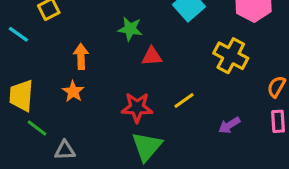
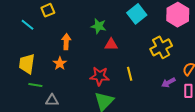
yellow cross: (231, 56) -> (161, 47), turned 30
yellow line: (184, 101) -> (130, 74), turned -72
purple arrow: (229, 125) -> (168, 83), moved
green line: (37, 128) -> (35, 85), turned -32

